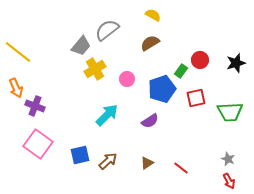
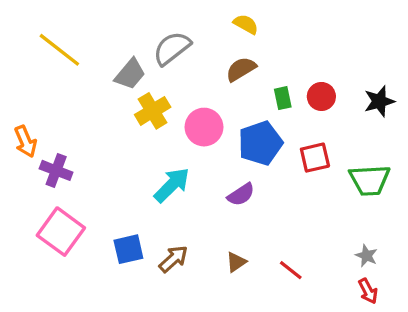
yellow line: (18, 52) -> (59, 50), moved
green rectangle: (181, 71) -> (283, 98), moved, turned -48
pink circle: (127, 79) -> (204, 127), size x1.5

